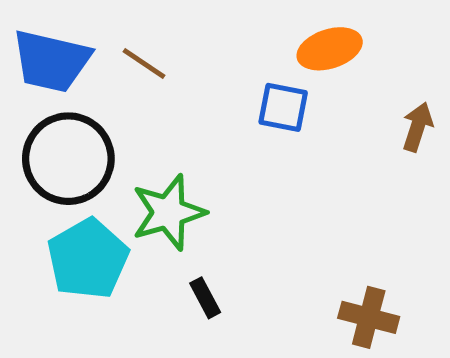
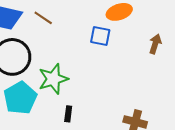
black rectangle: (205, 298) -> (68, 114), turned 35

